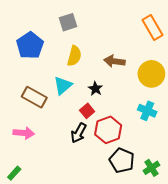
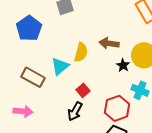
yellow semicircle: (74, 56) -> (81, 52), moved
black star: (95, 89) -> (123, 65), moved
red hexagon: (108, 130) -> (117, 108), moved

